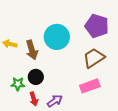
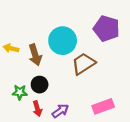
brown trapezoid: (94, 58) -> (83, 64), moved
pink rectangle: (90, 86) -> (103, 106), moved

